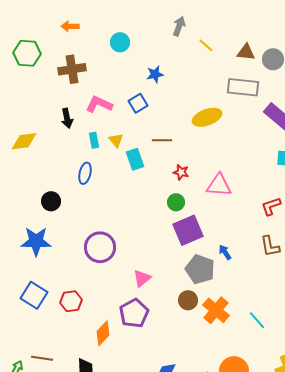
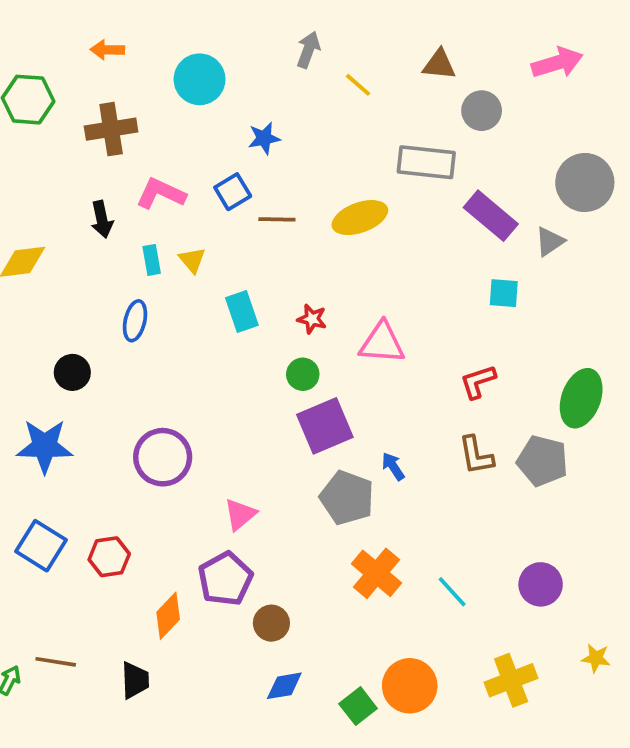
cyan circle: (120, 42) -> (200, 79), size x1.4
brown triangle: (246, 52) -> (439, 65), moved
brown line: (162, 140) -> (277, 219), moved
cyan rectangle: (135, 159) -> (242, 312), moved
brown circle: (188, 300) -> (271, 623), moved

